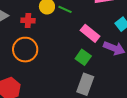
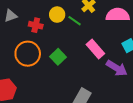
green square: (83, 57) -> (58, 57), moved

